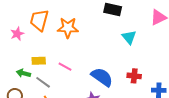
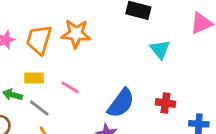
orange trapezoid: (39, 20) -> (39, 40), moved
blue semicircle: (102, 77) -> (121, 103), turned 90

